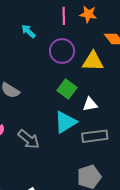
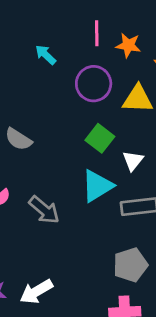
orange star: (88, 14) -> (128, 45), moved
white triangle: (90, 104) -> (133, 161), turned -42

